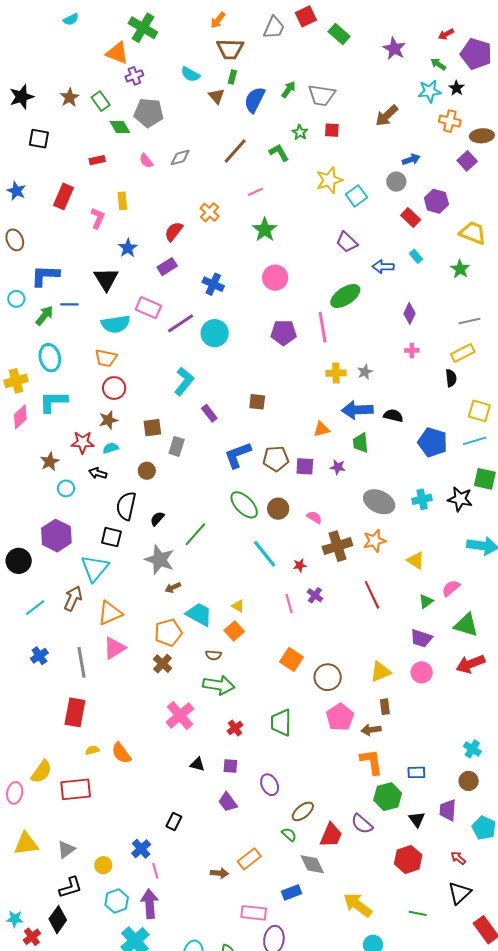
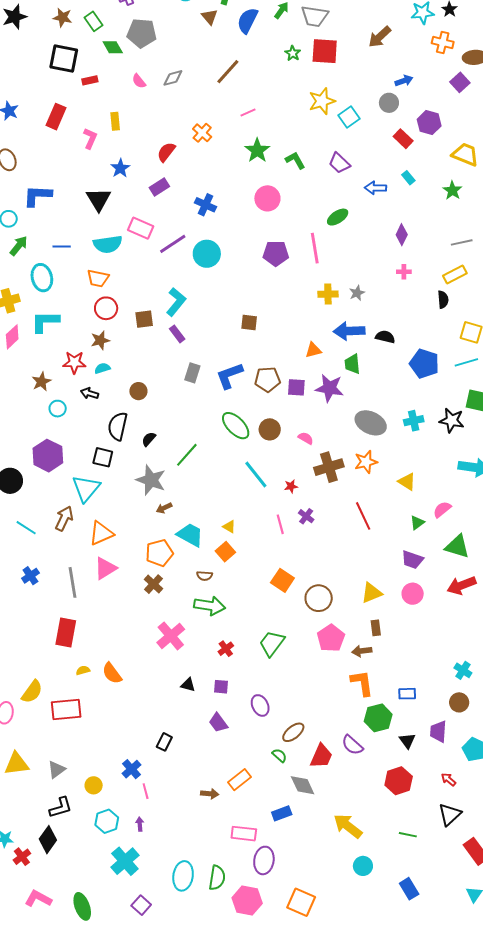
brown star: (70, 97) -> (63, 17), turned -30
red square: (332, 130) -> (325, 51), size x1.8
black square: (39, 139) -> (64, 58), moved, size x1.4
green L-shape: (279, 153) -> (295, 160), moved
green ellipse: (345, 296) -> (338, 217), size x0.7
blue line: (69, 304) -> (62, 246), moved
green arrow: (44, 316) -> (19, 246), moved
purple rectangle: (209, 413) -> (177, 334), moved
brown square: (152, 428) -> (144, 319), moved
gray rectangle: (177, 446) -> (192, 373), moved
purple star: (338, 467) -> (329, 388), size x1.8
cyan line: (35, 608) -> (26, 528), turned 70
green trapezoid: (281, 723) -> (272, 643), turned 36
purple arrow: (150, 904) -> (140, 824), size x0.5

